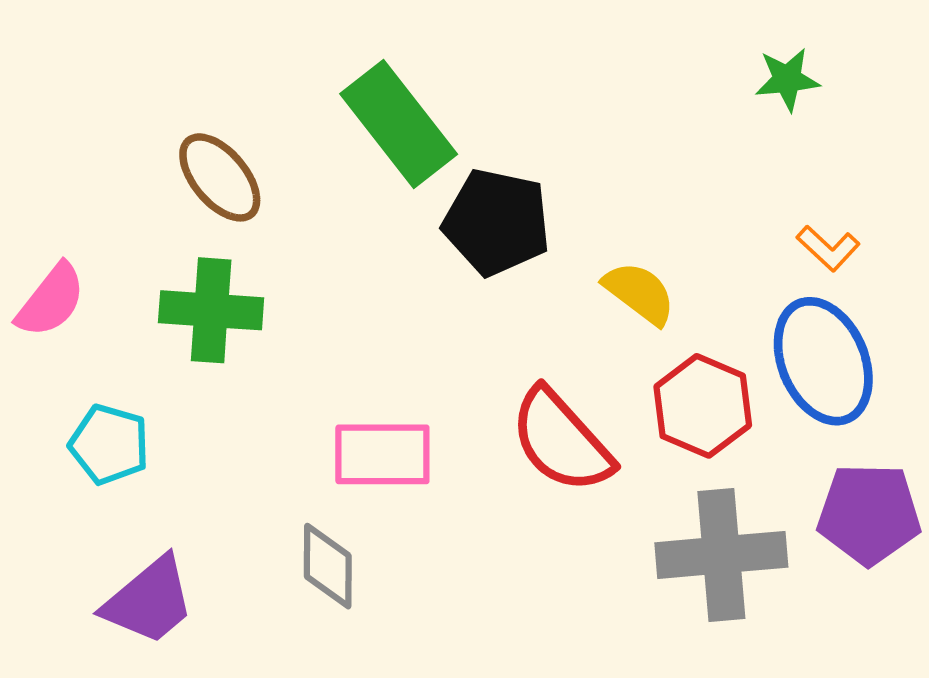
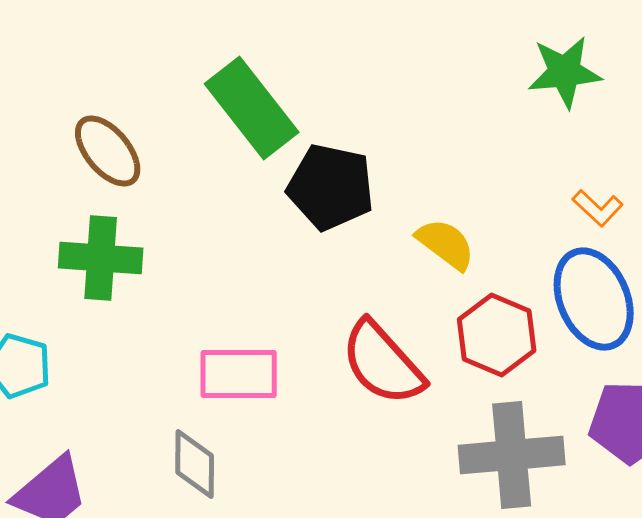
green star: (787, 79) -> (565, 72), size x1.4

